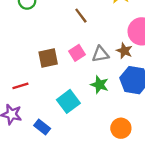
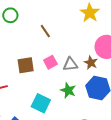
brown line: (81, 16) -> (45, 31), moved
cyan square: (68, 101) -> (41, 103), turned -30

